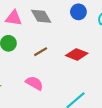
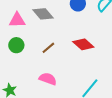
red diamond: (77, 54) -> (83, 44), turned 30

